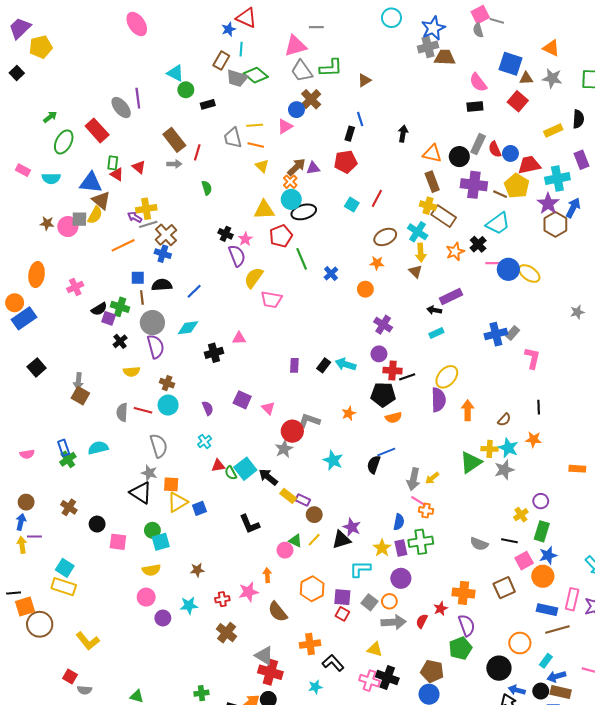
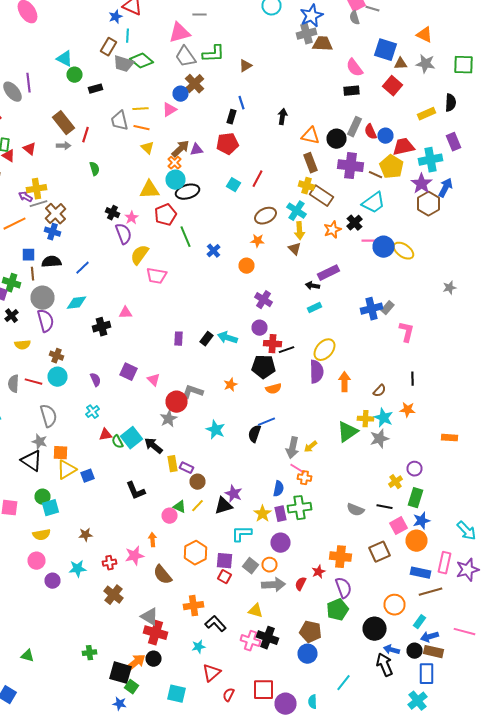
yellow rectangle: (288, 496) -> (172, 464), turned 42

